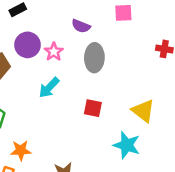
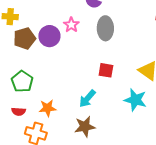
purple circle: (27, 45) -> (49, 36), moved
cyan arrow: (49, 88) -> (87, 99), moved

